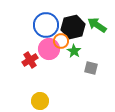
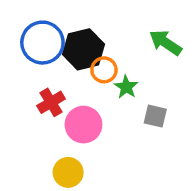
blue circle: (46, 25) -> (42, 43), moved
black hexagon: (73, 27) -> (83, 49), moved
pink circle: (49, 49) -> (83, 125), moved

